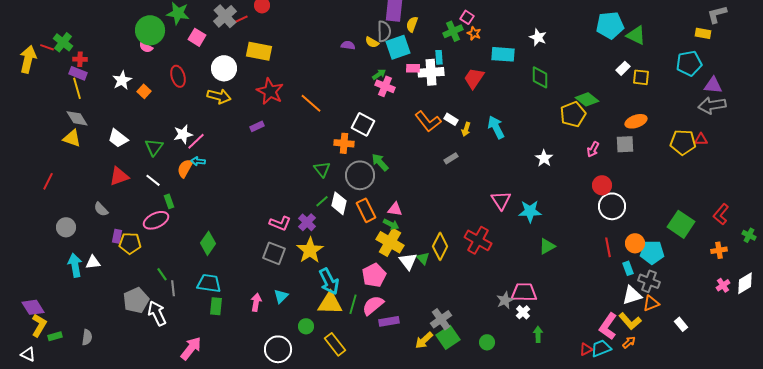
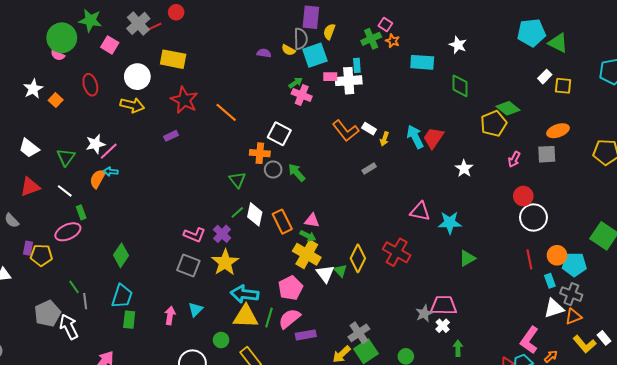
red trapezoid: (474, 78) -> (433, 138), moved
gray circle: (360, 175) -> (273, 170), moved, size x0.6
pink triangle: (501, 200) -> (420, 211), turned -45
cyan arrow: (329, 281) -> (245, 294), turned 124
cyan trapezoid: (209, 283) -> (122, 296), turned 100
yellow L-shape: (630, 321) -> (585, 344), moved

